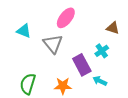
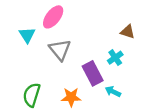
pink ellipse: (66, 18) -> (53, 17), moved
cyan triangle: (24, 31) -> (27, 35), turned 35

